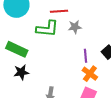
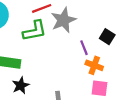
gray star: (75, 27) -> (63, 20), size x1.6

